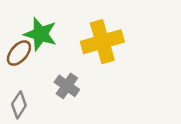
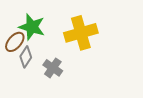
gray diamond: (19, 105) -> (26, 57), moved

